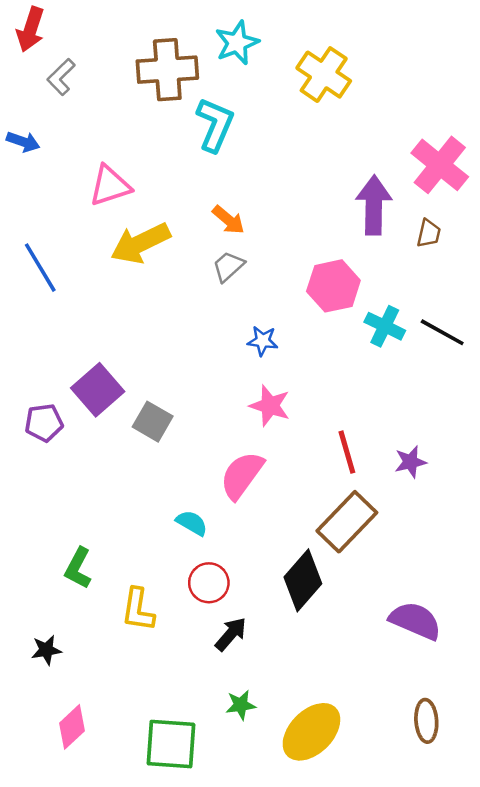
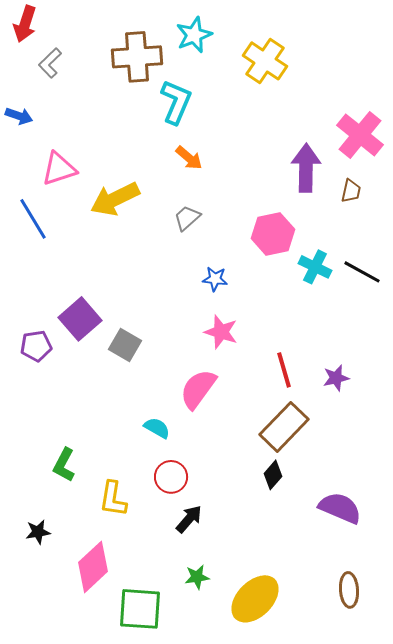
pink triangle: (110, 186) -> (59, 169), moved
orange arrow: (228, 220) -> (189, 158), moved
black diamond: (303, 580) -> (273, 475), moved, size x0.6
pink diamond: (72, 727) -> (93, 567), moved, size x1.4

